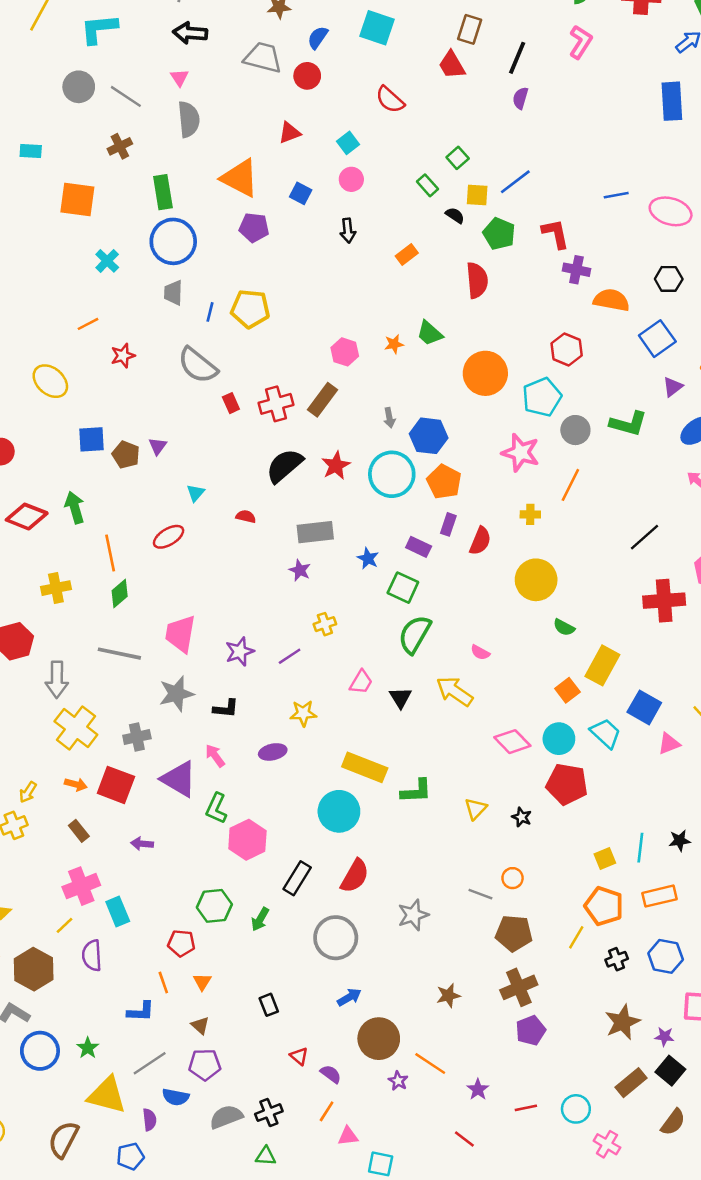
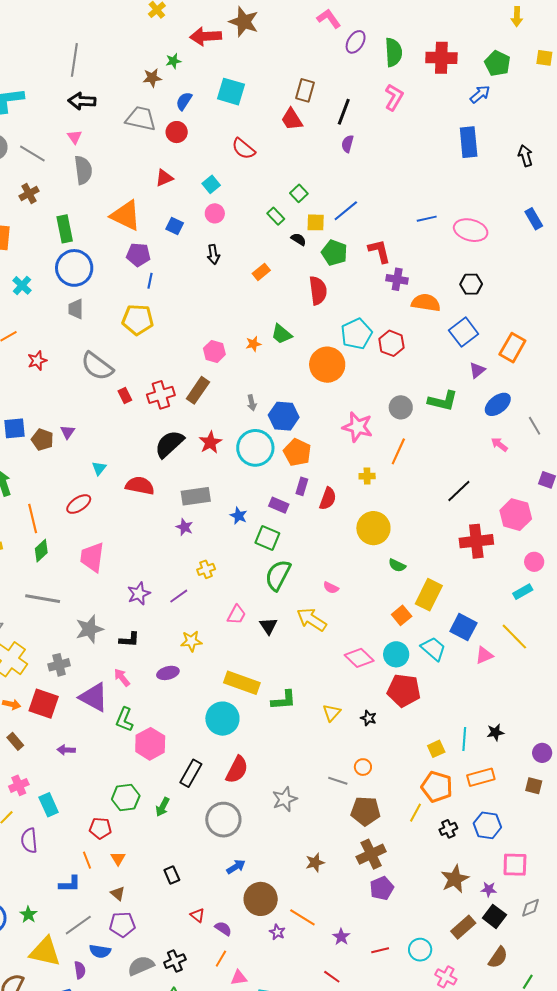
blue line: (210, 312) -> (150, 281), moved
cyan pentagon: (542, 397) -> (357, 334), moved
red semicircle: (246, 517) -> (140, 486), size x1.8
pink trapezoid: (180, 634) -> (92, 557), moved
pink cross: (81, 886) -> (19, 785), size x0.7

